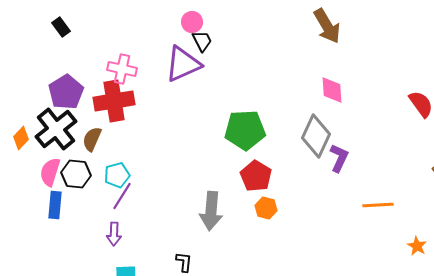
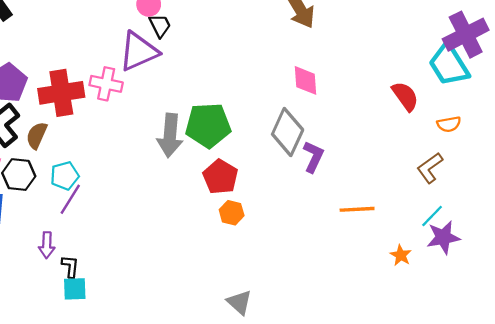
pink cross: (122, 69) -> (106, 84), moved
gray arrow: (211, 211) -> (170, 135), moved
purple arrow: (114, 234) -> (47, 245), moved
black L-shape: (184, 262) -> (70, 266), moved

